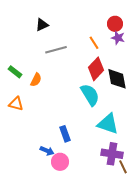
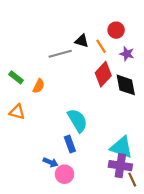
red circle: (115, 24) -> (116, 30), moved
black triangle: (42, 25) -> (82, 41), moved, turned 40
purple star: (118, 38) -> (127, 54), moved
cyan semicircle: (90, 95) -> (77, 120), moved
cyan triangle: (108, 124) -> (121, 147), moved

